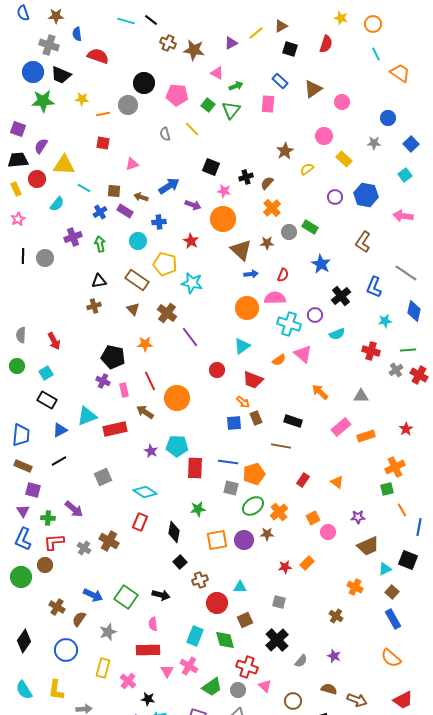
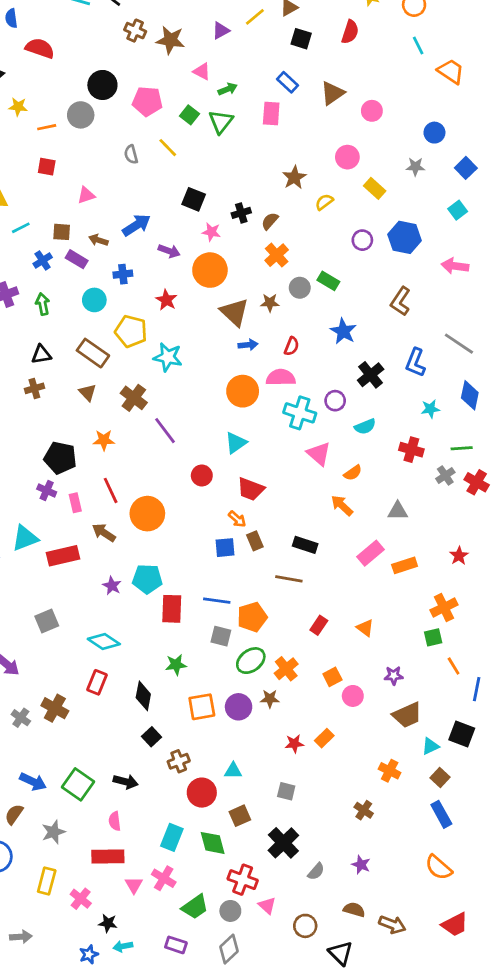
cyan line: (84, 188) -> (21, 228), turned -56
orange semicircle: (279, 360) -> (353, 473), moved

